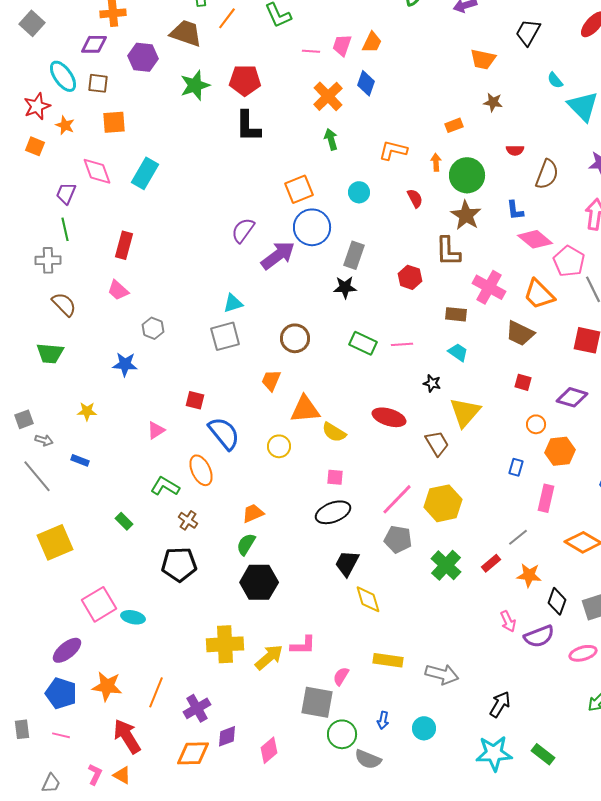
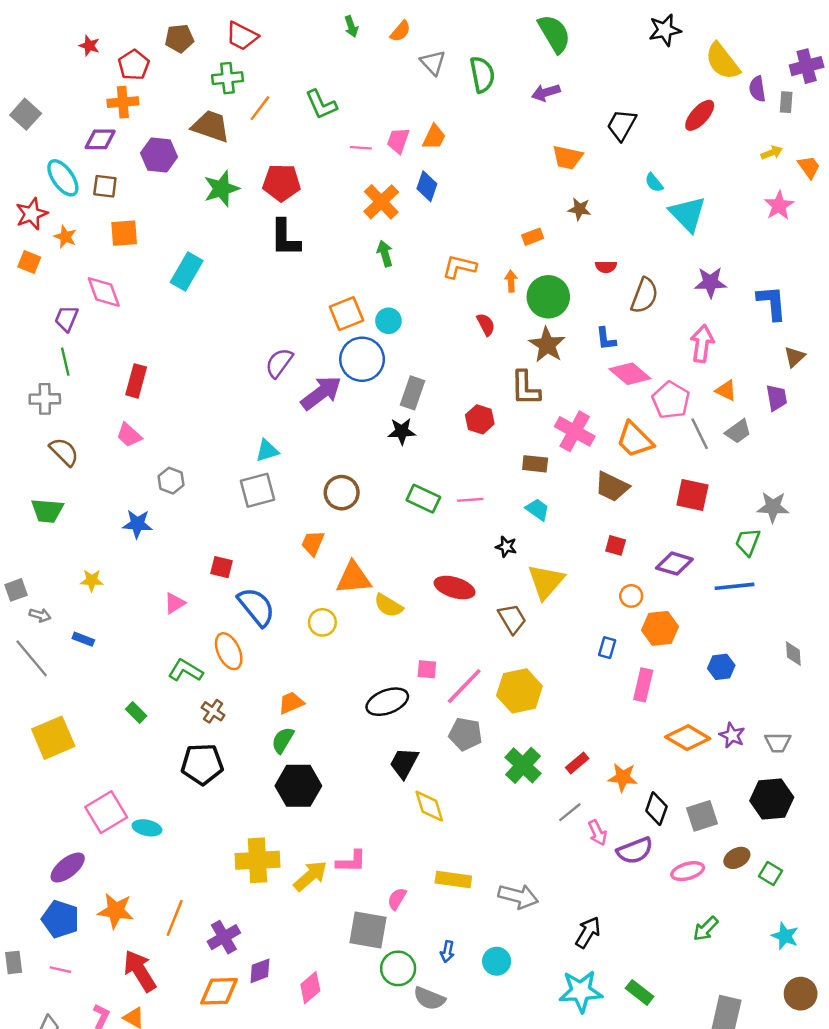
cyan rectangle: (145, 173) -> (187, 272), moved
cyan circle: (359, 192) -> (388, 321), moved
pink square: (335, 477) -> (427, 669), moved
gray line: (518, 537) -> (570, 812), moved

